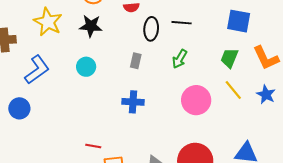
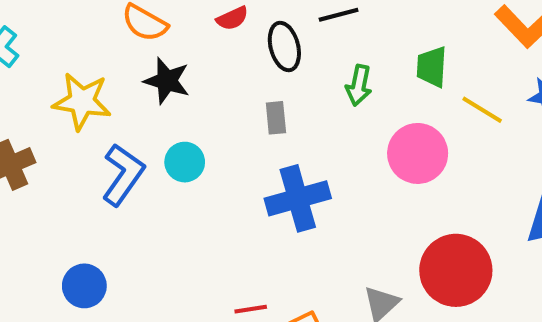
black star: (91, 26) -> (167, 81), turned 30
green trapezoid: (229, 58) -> (432, 67), moved
blue L-shape: (37, 70) -> (123, 175), moved
blue cross: (133, 102) -> (298, 198), size x1.4

